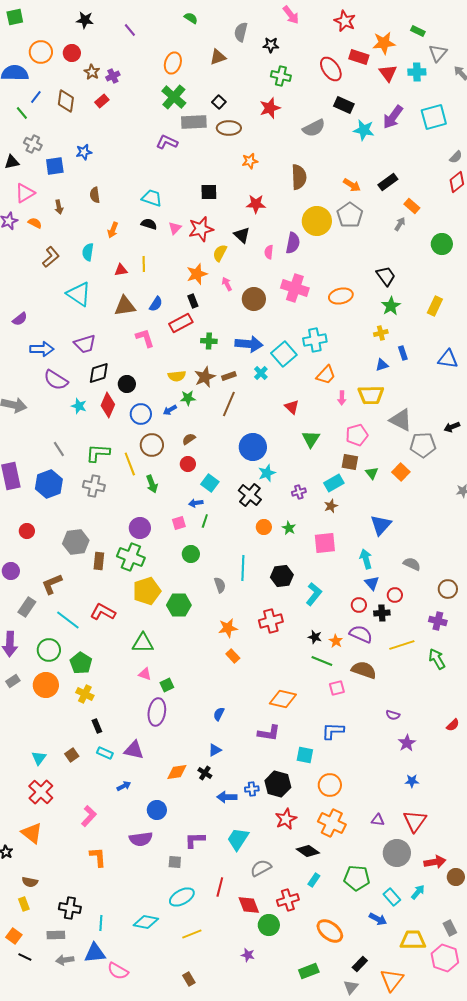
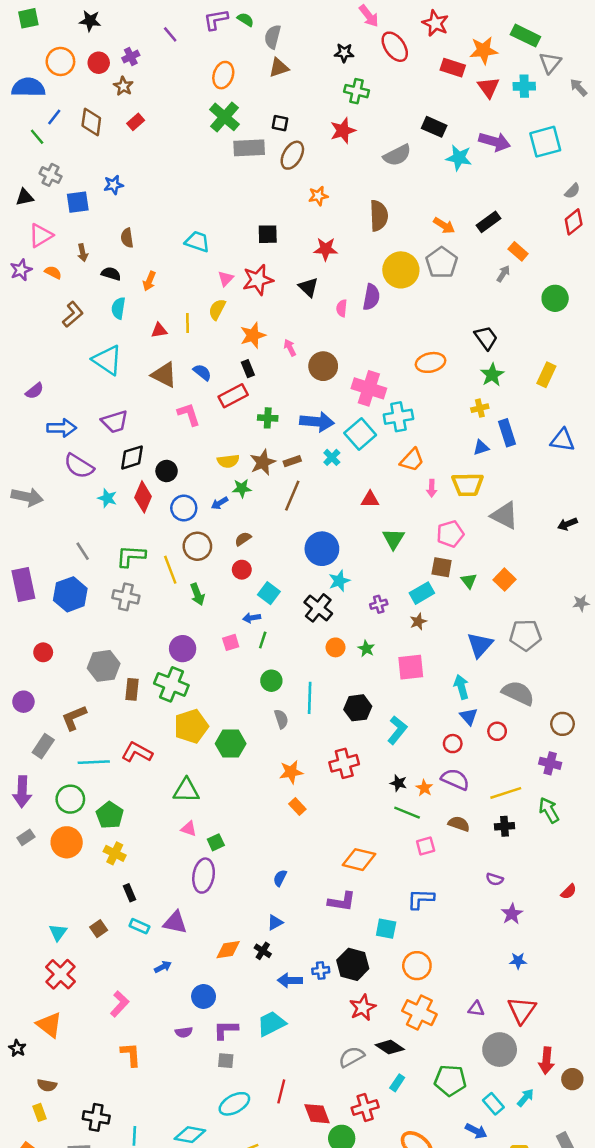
black star: (85, 20) -> (90, 21), moved
green rectangle: (418, 31) -> (525, 36), size x1.6
gray semicircle: (241, 32) -> (273, 37), moved
red ellipse: (331, 69) -> (395, 47), moved
purple cross: (113, 76) -> (131, 57), moved
black square: (219, 102) -> (280, 123), turned -32
purple arrow: (393, 117) -> (495, 142), turned -110
brown ellipse: (229, 128) -> (292, 155), turned -60
purple L-shape: (167, 142) -> (216, 20), moved, turned -35
black semicircle: (149, 224) -> (111, 274), moved
yellow semicircle: (220, 253) -> (217, 309), moved
pink cross: (295, 288) -> (369, 388), moved
blue semicircle: (156, 304) -> (202, 372), turned -84
brown triangle: (125, 306) -> (164, 375), turned 35
blue rectangle: (403, 353) -> (507, 433), size x1.5
red triangle: (292, 407) -> (370, 499), turned -42
gray pentagon: (423, 445) -> (525, 635), moved
green circle: (191, 554) -> (271, 681), moved
gray semicircle: (412, 564) -> (518, 693), size x1.5
black cross: (382, 613) -> (505, 826), moved
cyan line: (68, 620) -> (94, 762), turned -40
brown semicircle: (364, 670) -> (459, 824), size x0.7
purple semicircle: (141, 839) -> (184, 1032), size x0.6
cyan trapezoid: (238, 839) -> (271, 1024), moved, turned 30
purple L-shape: (195, 840) -> (226, 1030), moved
red arrow: (435, 862) -> (546, 1061), turned 105
gray semicircle: (261, 868) -> (352, 1057), moved

